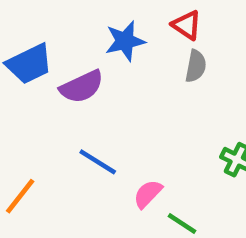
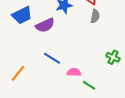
pink semicircle: (148, 194) -> (74, 72), turned 48

